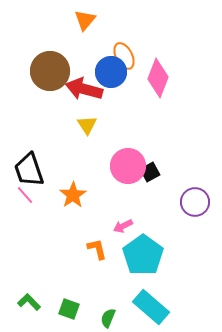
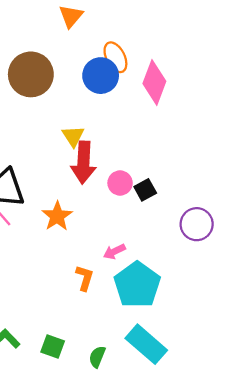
red arrow: (84, 89) -> (83, 162), moved, turned -102
pink circle: (128, 166) -> (120, 183), size x0.6
orange L-shape: (97, 249) -> (85, 278), turned 30

